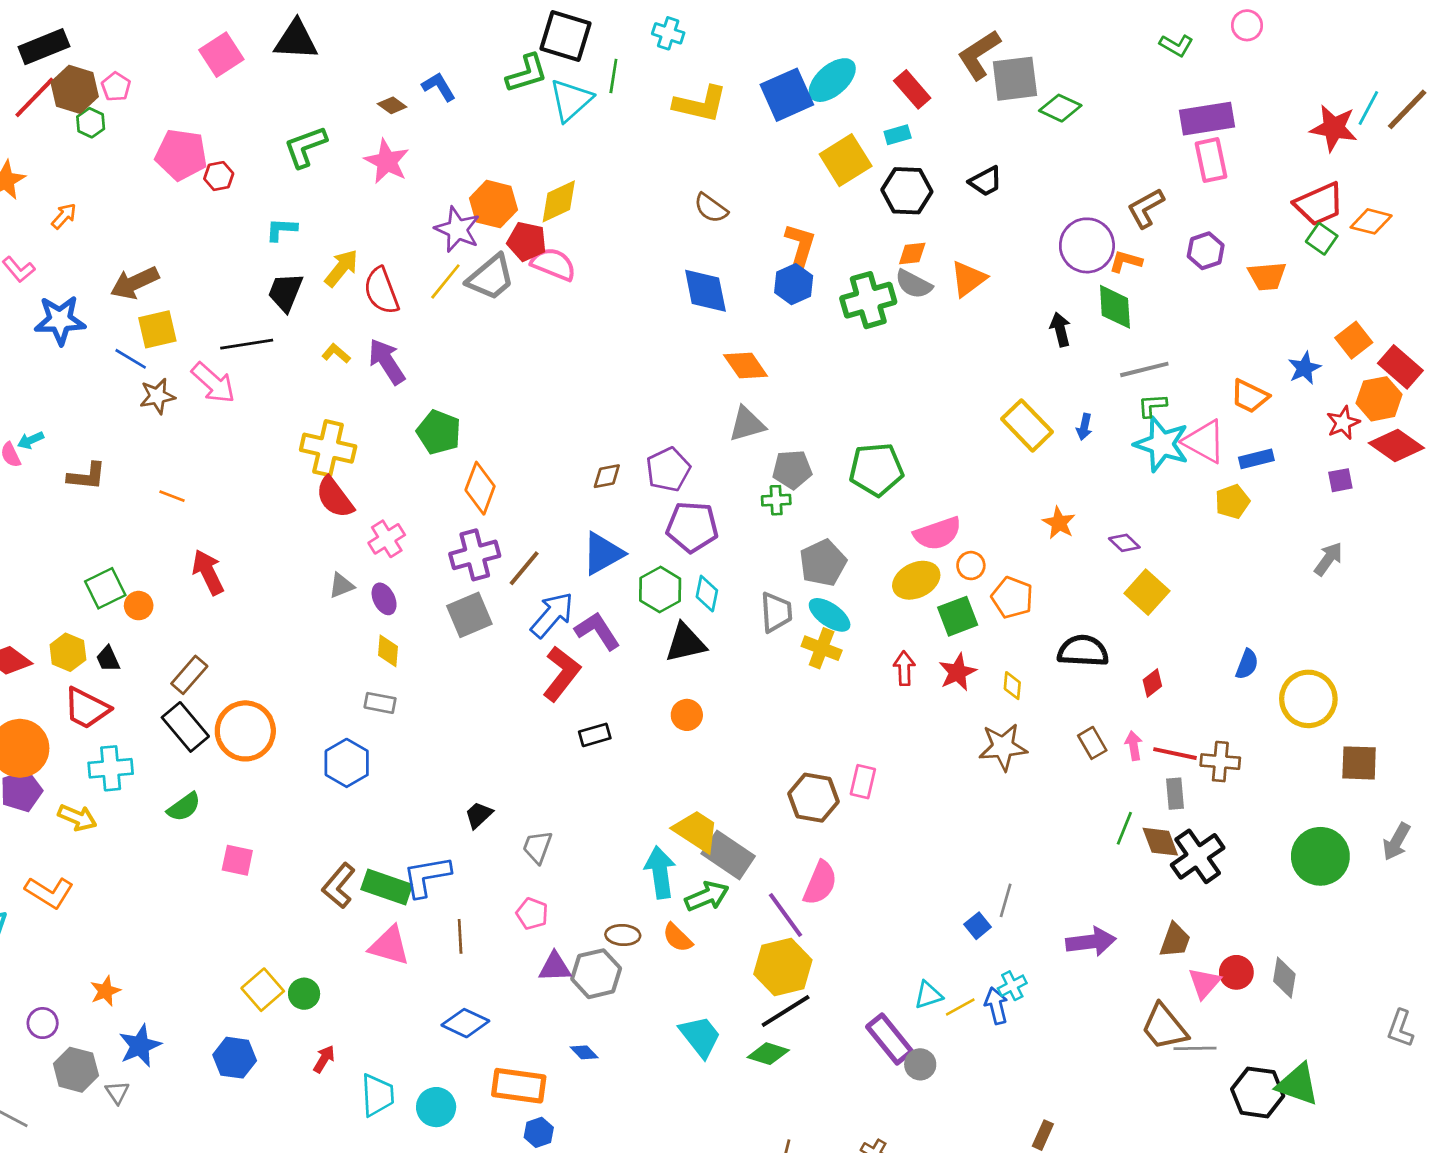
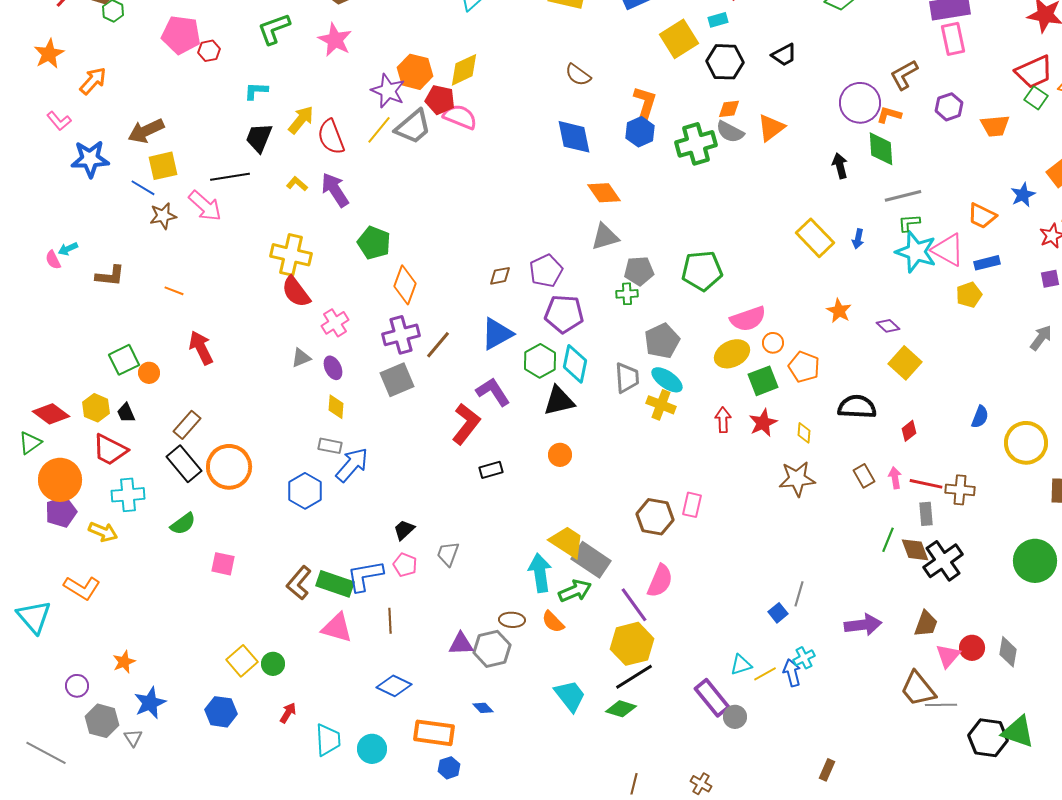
orange arrow: (64, 216) -> (93, 81), size x1.4
cyan diamond: (707, 594) -> (575, 364), size x1.4
blue arrow: (552, 615) -> (352, 465), moved
pink pentagon: (532, 914) -> (405, 565), moved

